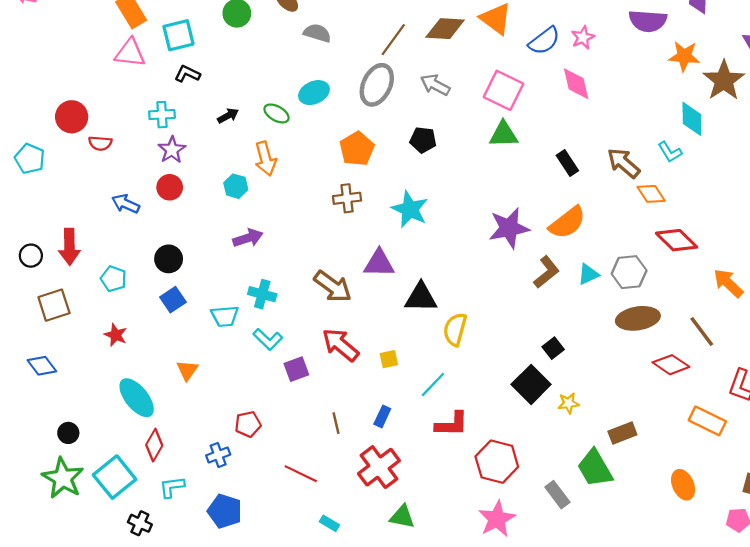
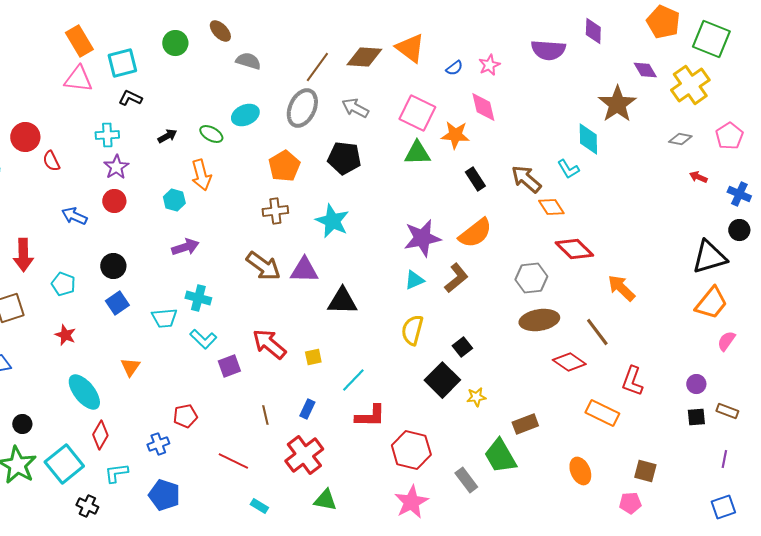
blue semicircle: (544, 41) -> (454, 68), size x0.6
orange star: (684, 56) -> (455, 135), moved
black pentagon: (423, 140) -> (344, 158), size x1.4
red semicircle: (100, 143) -> (51, 161), turned 60
cyan triangle: (588, 274) -> (414, 280), moved
brown arrow: (333, 286) -> (263, 266), moved
yellow semicircle: (455, 329) -> (412, 330), moved

